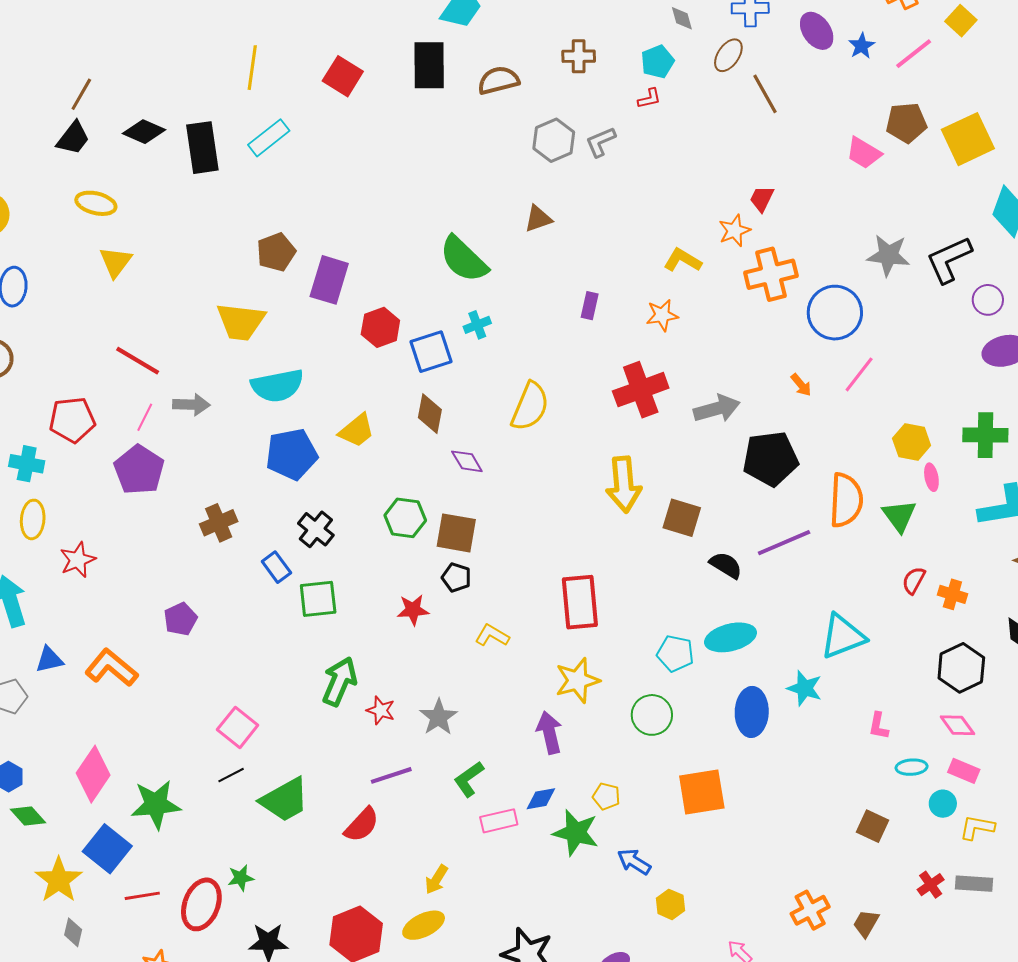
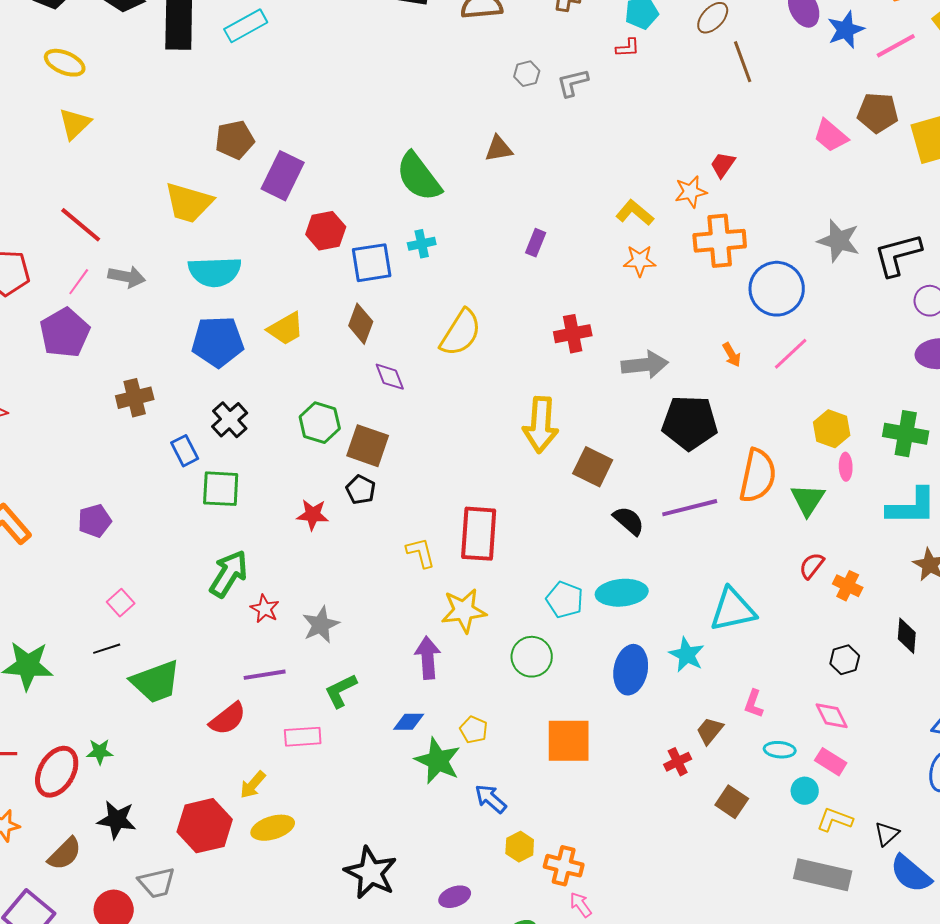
blue star: (862, 46) -> (846, 30), size x1.4
gray hexagon: (554, 140) -> (527, 74), size x0.6
orange star: (662, 315) -> (640, 261), moved
red cross: (641, 390) -> (573, 334), size x0.7
purple pentagon: (180, 619) -> (95, 521), moved
yellow L-shape: (492, 635) -> (421, 553), moved, turned 36
black hexagon: (961, 668) -> (845, 660), size x0.6
pink square: (238, 727) -> (121, 603), size x0.7
pink rectangle: (499, 821) -> (303, 737), moved
yellow arrow: (436, 880) -> (253, 785), moved
gray rectangle: (974, 884) -> (823, 875), size x1.5
red cross: (931, 885) -> (678, 762), moved
orange cross: (810, 910) -> (564, 866), moved, turned 33
brown trapezoid: (866, 923) -> (710, 731), moved

